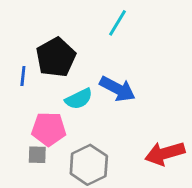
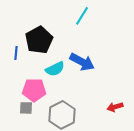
red arrow: (165, 153) -> (115, 107), size x0.6

